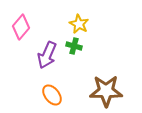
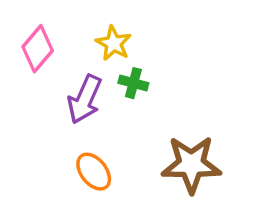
yellow star: (79, 24) -> (114, 43), moved

